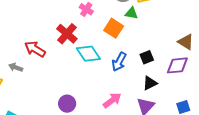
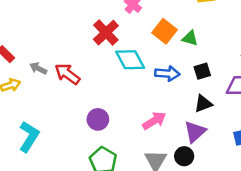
green triangle: (131, 13) -> (190, 38), moved
red arrow: (35, 49) -> (67, 74), moved
blue arrow: (119, 62) -> (167, 74), turned -120

